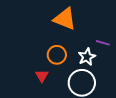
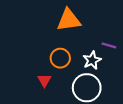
orange triangle: (65, 19) -> (69, 20), turned -30

